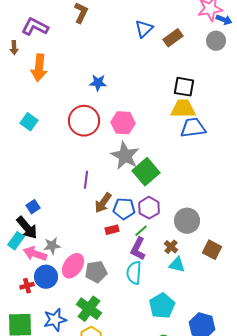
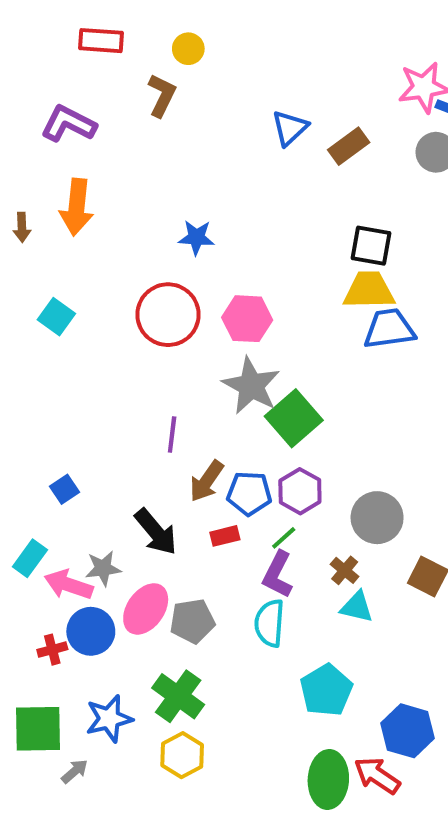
brown arrow: (14, 48) -> (22, 227), moved
black arrow: (27, 228) -> (156, 532), moved

